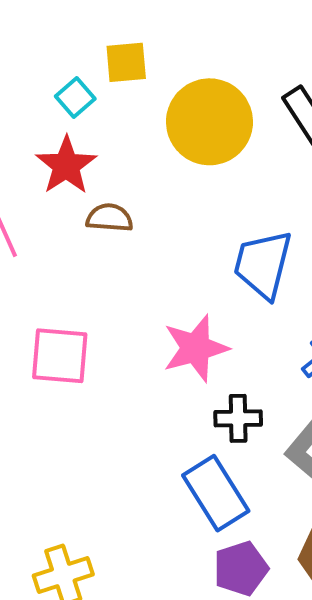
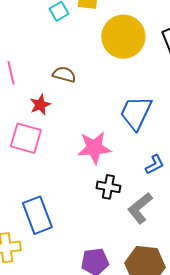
red star: (66, 165) -> (40, 105), moved, size x0.7
blue rectangle: (216, 493) -> (37, 215), moved

